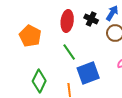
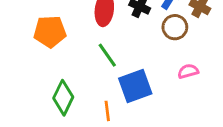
orange pentagon: (30, 36) -> (50, 32), turned -30

